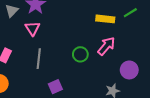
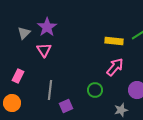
green circle: (80, 54) -> (95, 90), moved
gray line: (39, 59) -> (50, 90), moved

